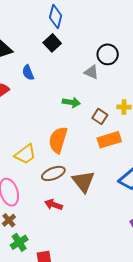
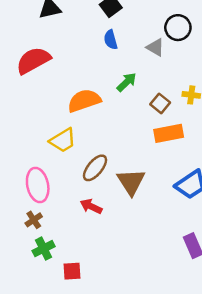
blue semicircle: (28, 73) -> (111, 40), moved
green arrow: (71, 102) -> (127, 82), turned -60
orange semicircle: (58, 140) -> (84, 101), moved, turned 48
brown ellipse: (53, 173) -> (95, 168), turned -35

